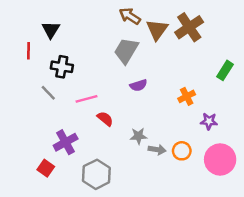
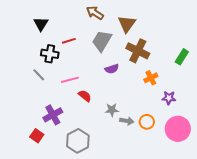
brown arrow: (130, 16) -> (95, 13), moved
brown cross: (189, 27) -> (138, 51), moved, turned -30
red line: (28, 51) -> (69, 41), moved, turned 72

